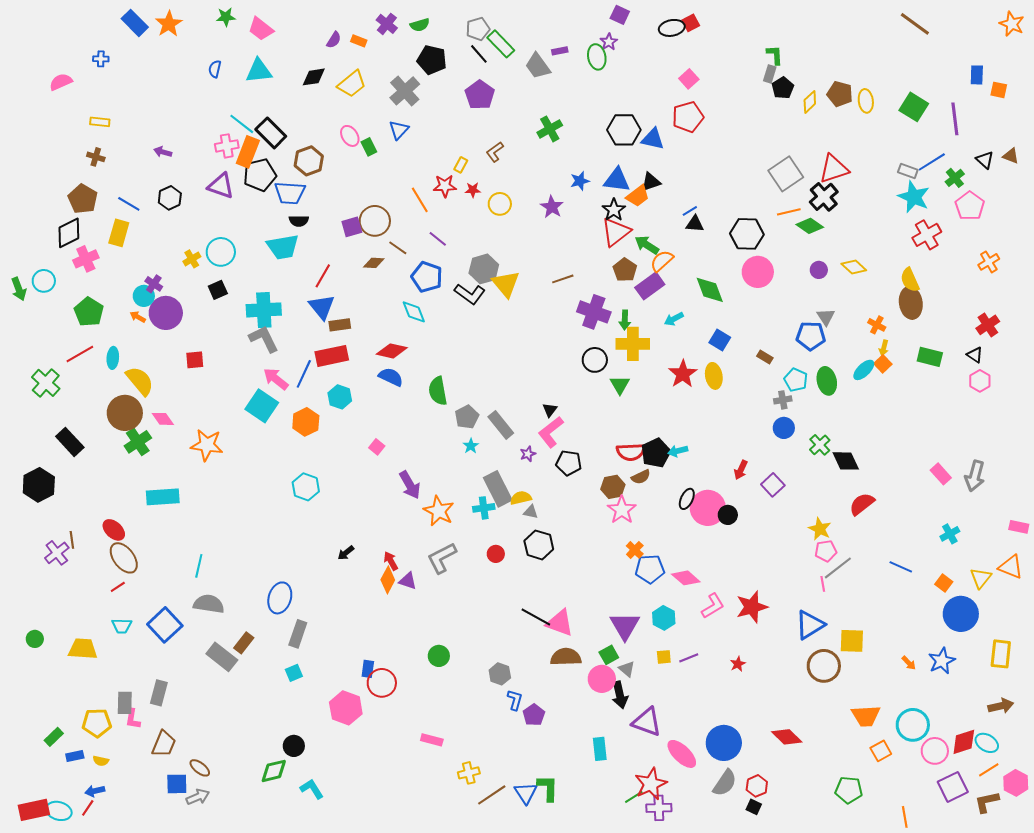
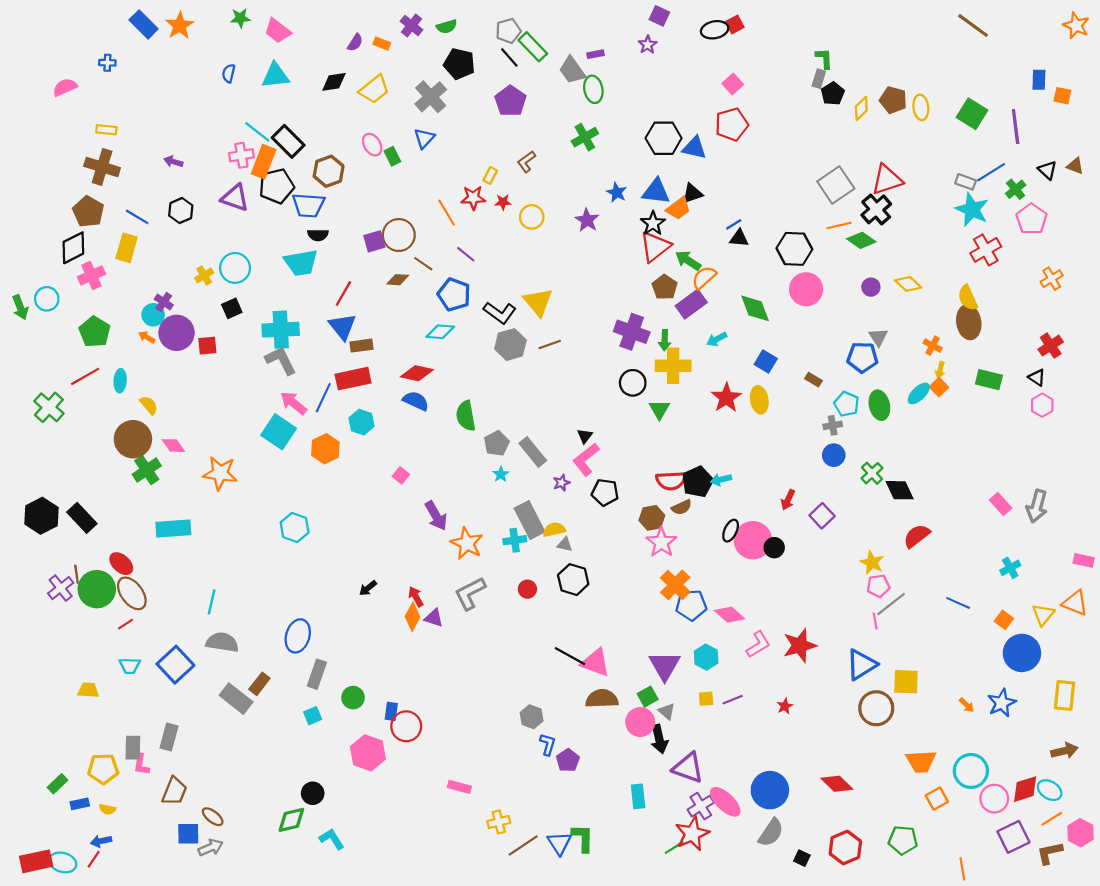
green ellipse: (597, 57) -> (593, 89), moved
brown cross: (96, 157) -> (102, 167), size x1.8
blue star: (580, 181) -> (617, 192), turned -30
gray hexagon: (484, 269) -> (510, 345), moved
brown line: (563, 279) -> (550, 345), moved
cyan diamond: (414, 312) -> (440, 332), turned -64
red square: (195, 360) -> (207, 346), moved
yellow semicircle: (140, 381) -> (149, 405), size x0.6
black rectangle: (70, 442) -> (82, 518), moved
cyan hexagon: (306, 487) -> (295, 527), moved
orange cross: (635, 550) -> (675, 585), size x1.6
green circle: (35, 639) -> (97, 589), moved, size x2.0
yellow trapezoid: (83, 649) -> (88, 690), size x0.7
green circle: (439, 656) -> (353, 698), moved
red hexagon: (757, 786) -> (845, 848), moved, size x1.4
purple cross: (659, 808) -> (701, 806), moved, turned -30

